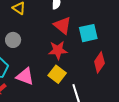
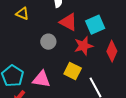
gray circle: (13, 40) -> (48, 42), moved
red star: (58, 50) -> (84, 46), moved

